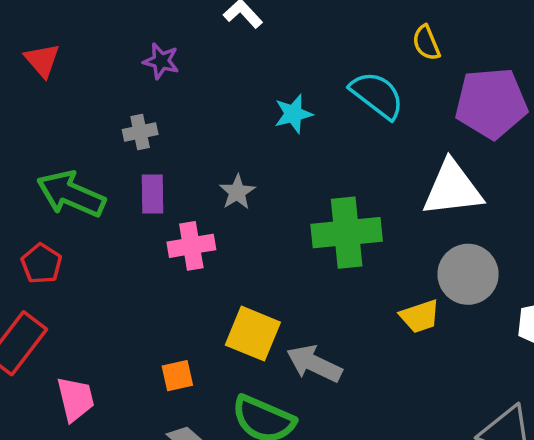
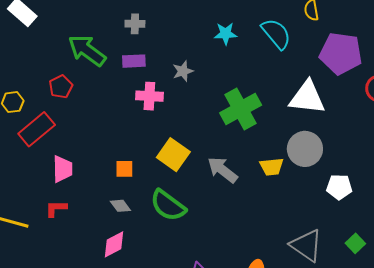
purple rectangle: (152, 194) -> (134, 61), turned 75
green cross: (347, 233) -> (241, 109), turned -36
gray arrow: (314, 364) -> (222, 170), moved

